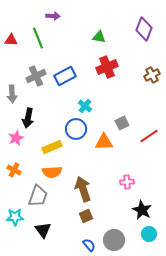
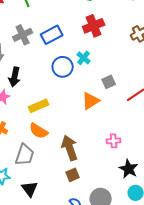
cyan cross: (85, 106) -> (84, 58), moved
blue circle: (76, 129) -> (63, 67), moved
orange triangle: (104, 142) -> (91, 101), turned -30
orange semicircle: (52, 172) -> (39, 131), turned 36

